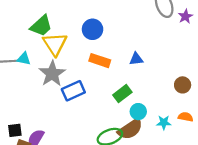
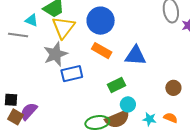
blue circle: (93, 29) -> (101, 21), size x1.4
cyan triangle: (24, 59) -> (32, 20), moved
blue triangle: (136, 59) -> (135, 56), size x1.6

